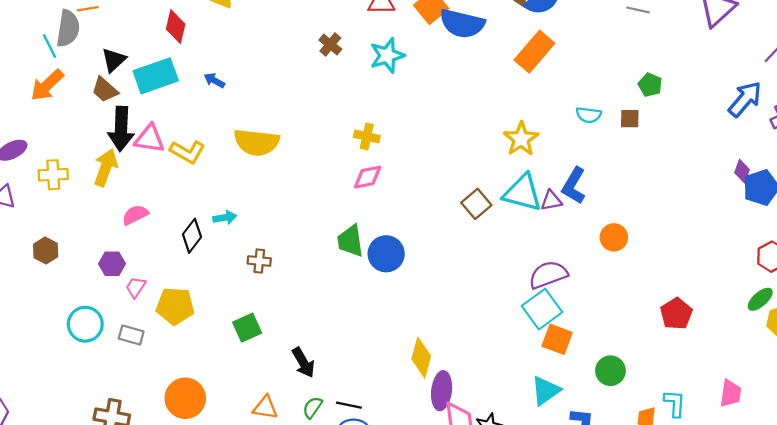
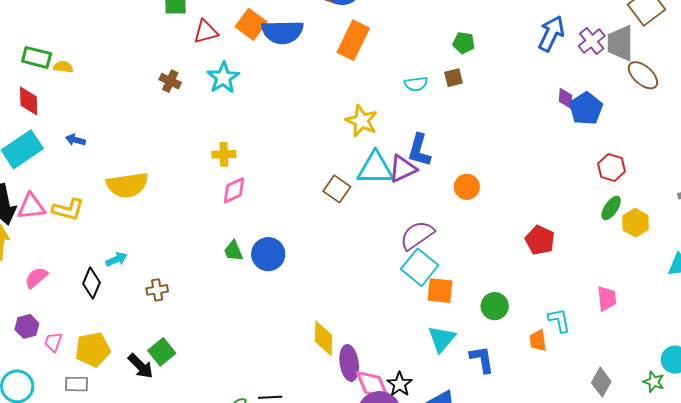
purple triangle: (551, 201) -> (403, 169), size x1.4
green trapezoid: (350, 241) -> (233, 251), size x0.7
gray rectangle: (131, 335) -> (76, 384), moved
black arrow: (303, 363) -> (141, 366), moved

